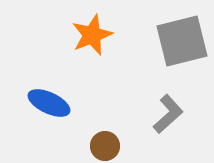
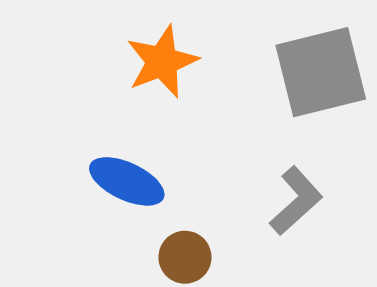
blue ellipse: (49, 103) -> (127, 181), moved

